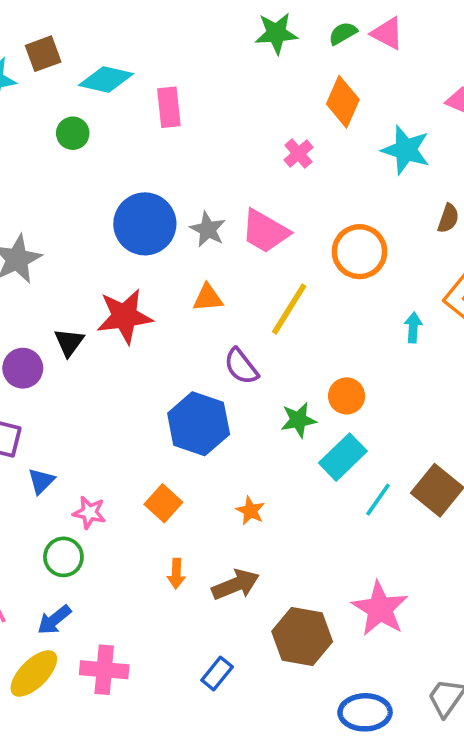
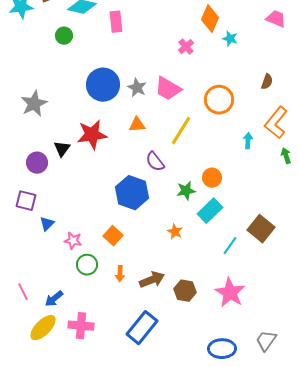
cyan star: (406, 150) -> (230, 39), moved, size x0.6
cyan line: (378, 500) -> (230, 246), moved
orange star: (250, 511) -> (175, 232), moved
green circle: (63, 557) -> (87, 265), moved
brown hexagon: (302, 636) -> (185, 291), moved, size x0.7
blue rectangle: (217, 673) -> (142, 328), size x1.8

